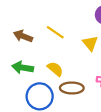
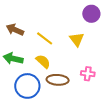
yellow line: (55, 32) -> (45, 38), moved

